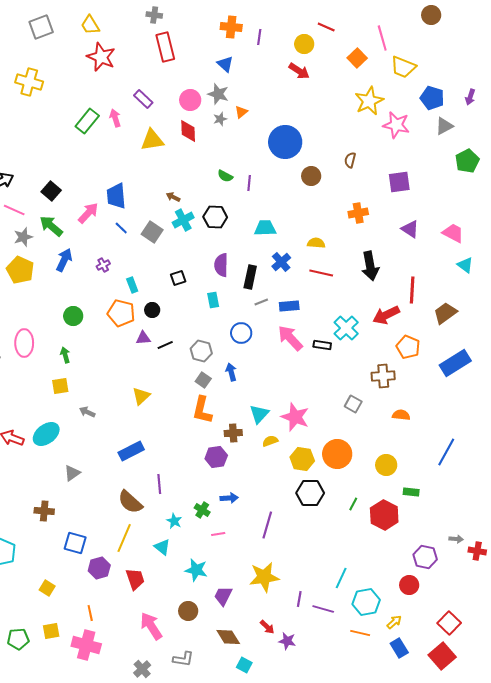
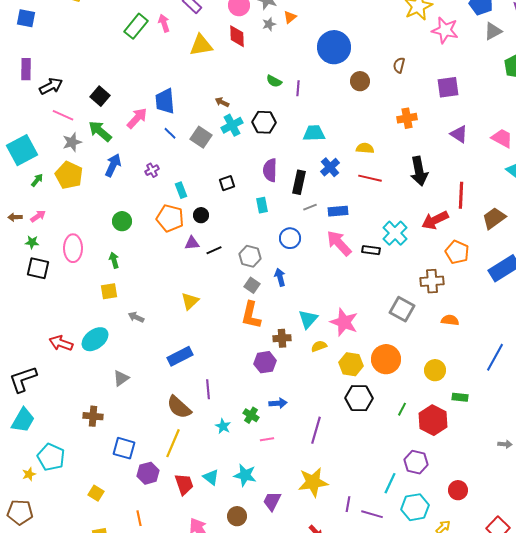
gray square: (353, 404) -> (402, 309), size x1.4
cyan triangle: (162, 547) -> (211, 477), moved
purple hexagon: (425, 557) -> (416, 462), moved

